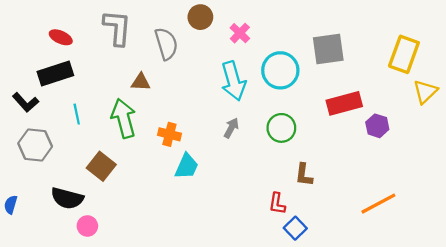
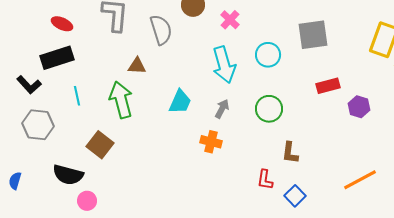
cyan circle: (280, 70) -> (268, 55), size x0.7
red rectangle: (344, 103) -> (328, 86), size x0.7
orange cross: (169, 134) -> (211, 142), moved
cyan trapezoid: (187, 166) -> (180, 102), moved
blue square: (295, 228) -> (295, 196), moved

